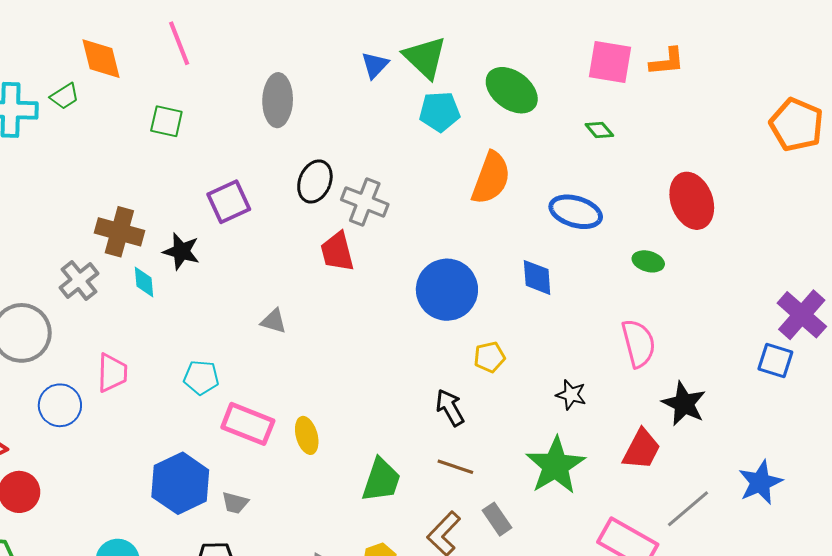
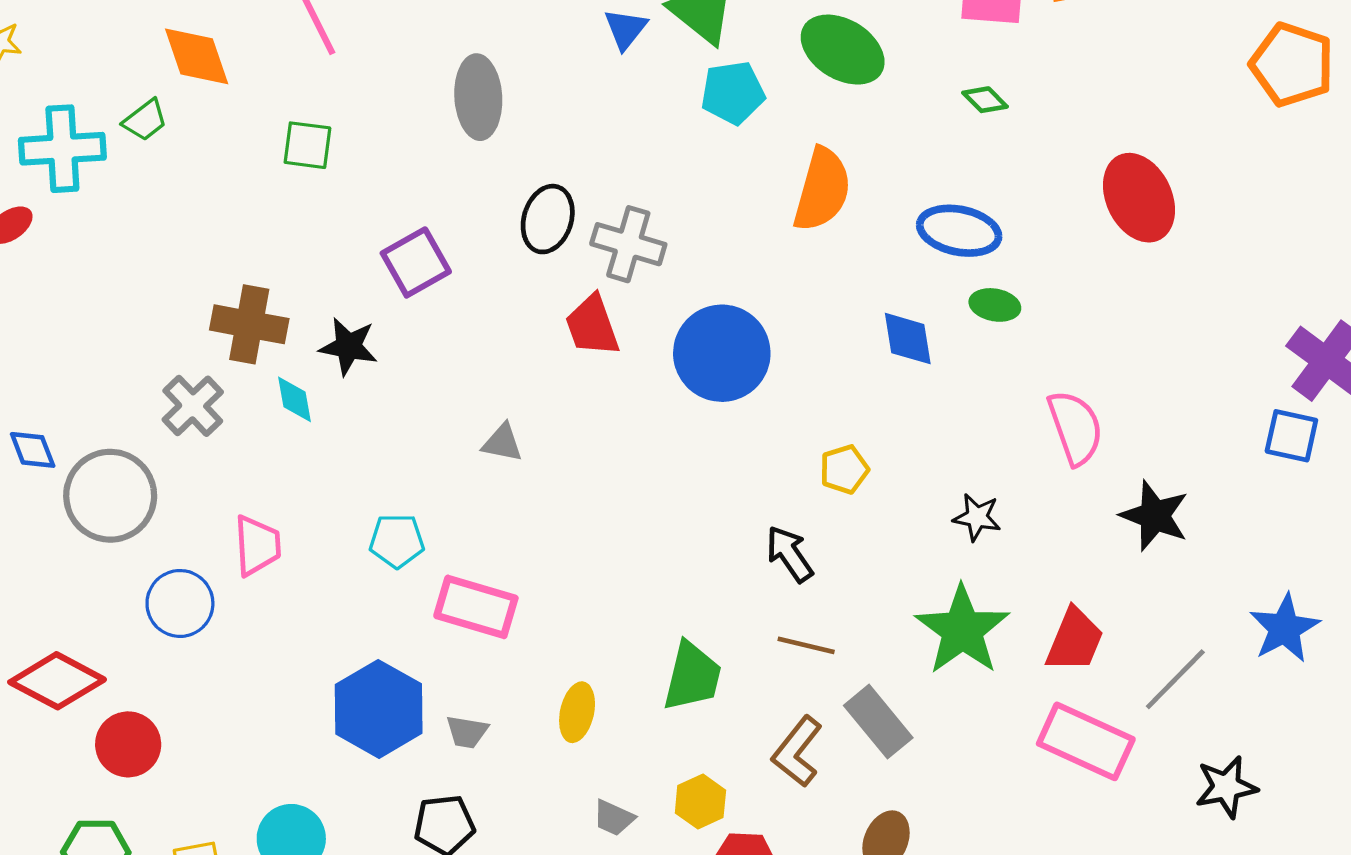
green ellipse: (648, 261) -> (995, 305), moved
blue circle: (447, 290) -> (722, 353), moved
yellow ellipse: (307, 435) -> (577, 712), moved, turned 33
red trapezoid: (642, 449) -> (1075, 640), moved
gray rectangle: (497, 519) -> (878, 722), size x1.4

